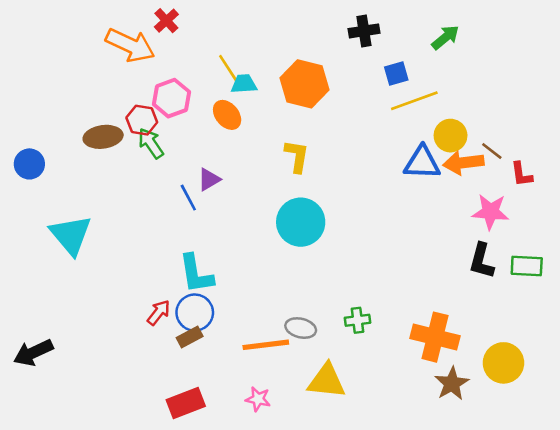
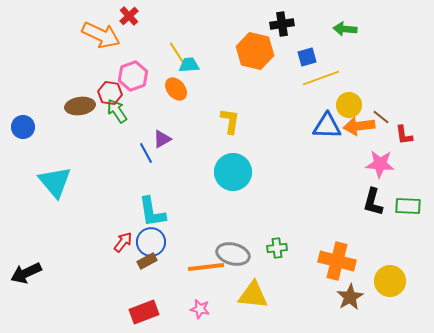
green arrow: (445, 37) -> (345, 29), turned -135
orange hexagon: (305, 84) -> (255, 51), moved
gray ellipse: (301, 328) -> (233, 254), size x1.4

